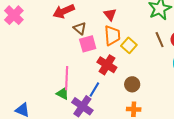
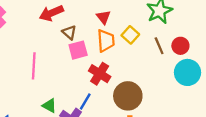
yellow square: (129, 45) -> (130, 35), moved
pink line: (67, 78) -> (34, 66), moved
brown circle: (132, 84) -> (128, 96), size x1.6

